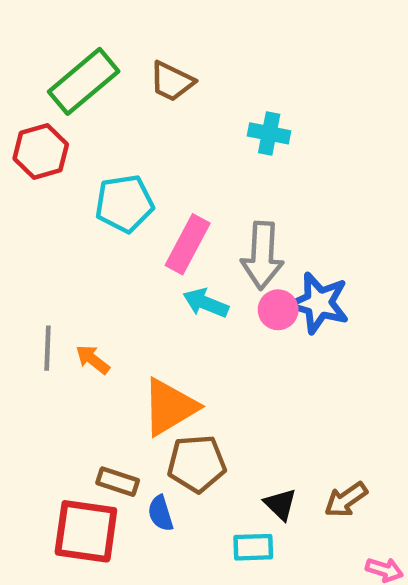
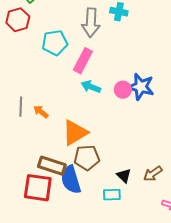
gray arrow: (262, 256) -> (91, 23), moved
brown rectangle: (118, 482) -> (52, 166), size x1.5
blue semicircle: (161, 513) -> (71, 180), size x1.8

